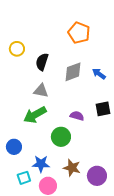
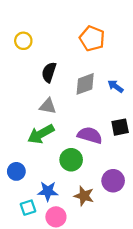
yellow circle: (17, 49) -> (23, 41), moved
purple semicircle: (77, 116) -> (90, 135), size x1.5
purple circle: (97, 176) -> (113, 181), moved

